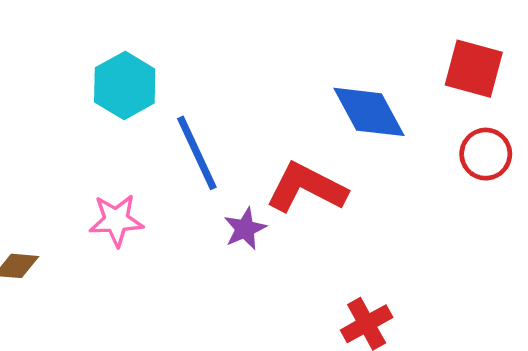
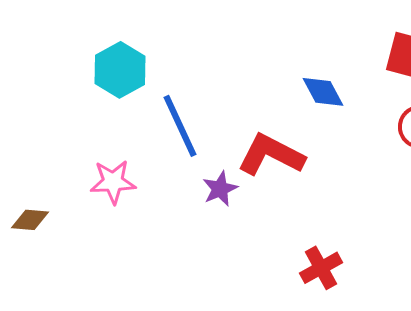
blue diamond: (369, 112) -> (323, 92), size x0.7

